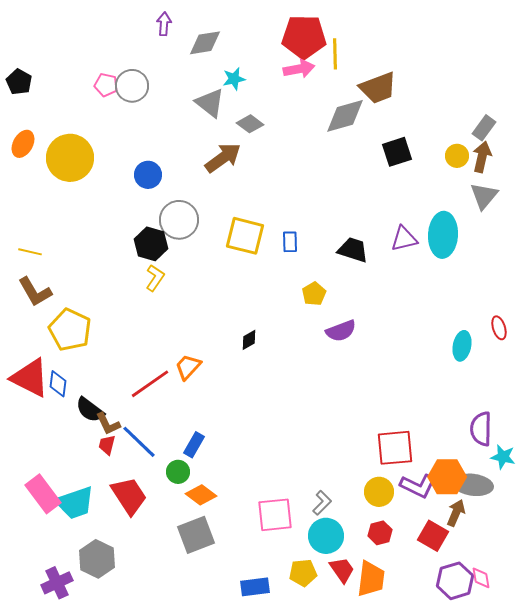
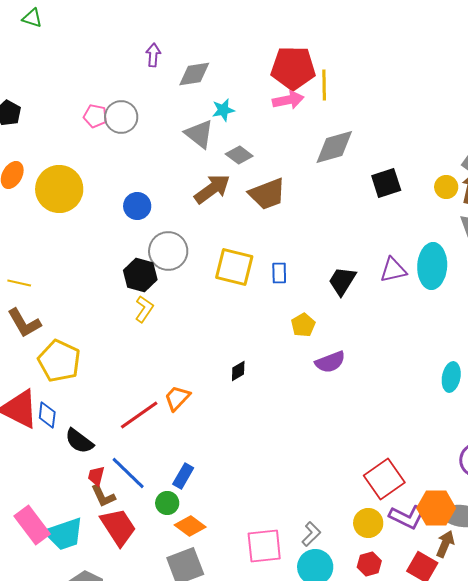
brown trapezoid: (378, 88) -> (267, 194), moved
black trapezoid: (353, 250) -> (342, 281), turned -76
brown L-shape: (108, 424) -> (103, 496), moved
red square: (395, 448) -> (384, 479), turned -30

